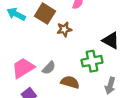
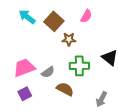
green cross: (92, 61) -> (79, 66), moved

